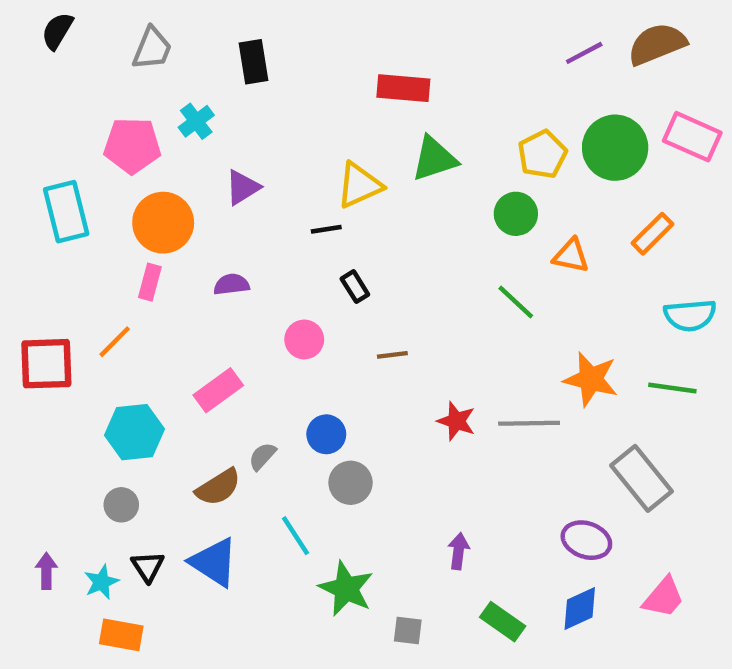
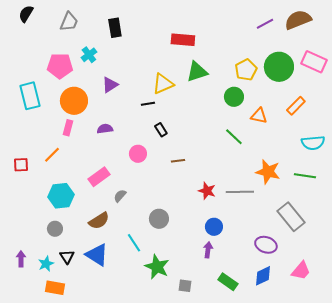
red square: (46, 364) -> (21, 165), size x0.6
blue circle: (326, 434) -> (214, 227), moved
gray semicircle: (262, 456) -> (120, 196), moved

